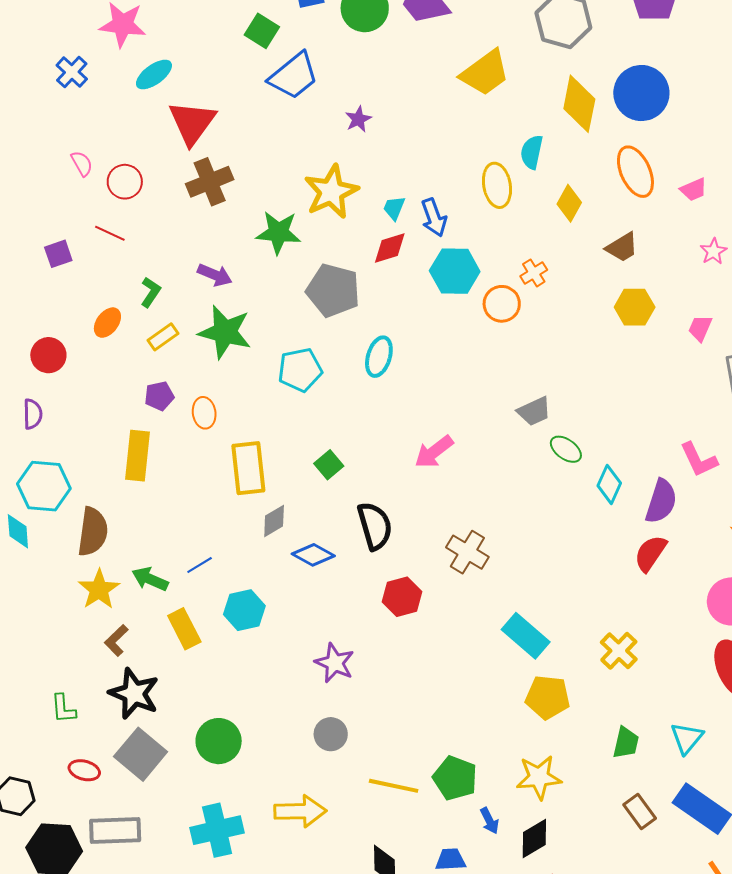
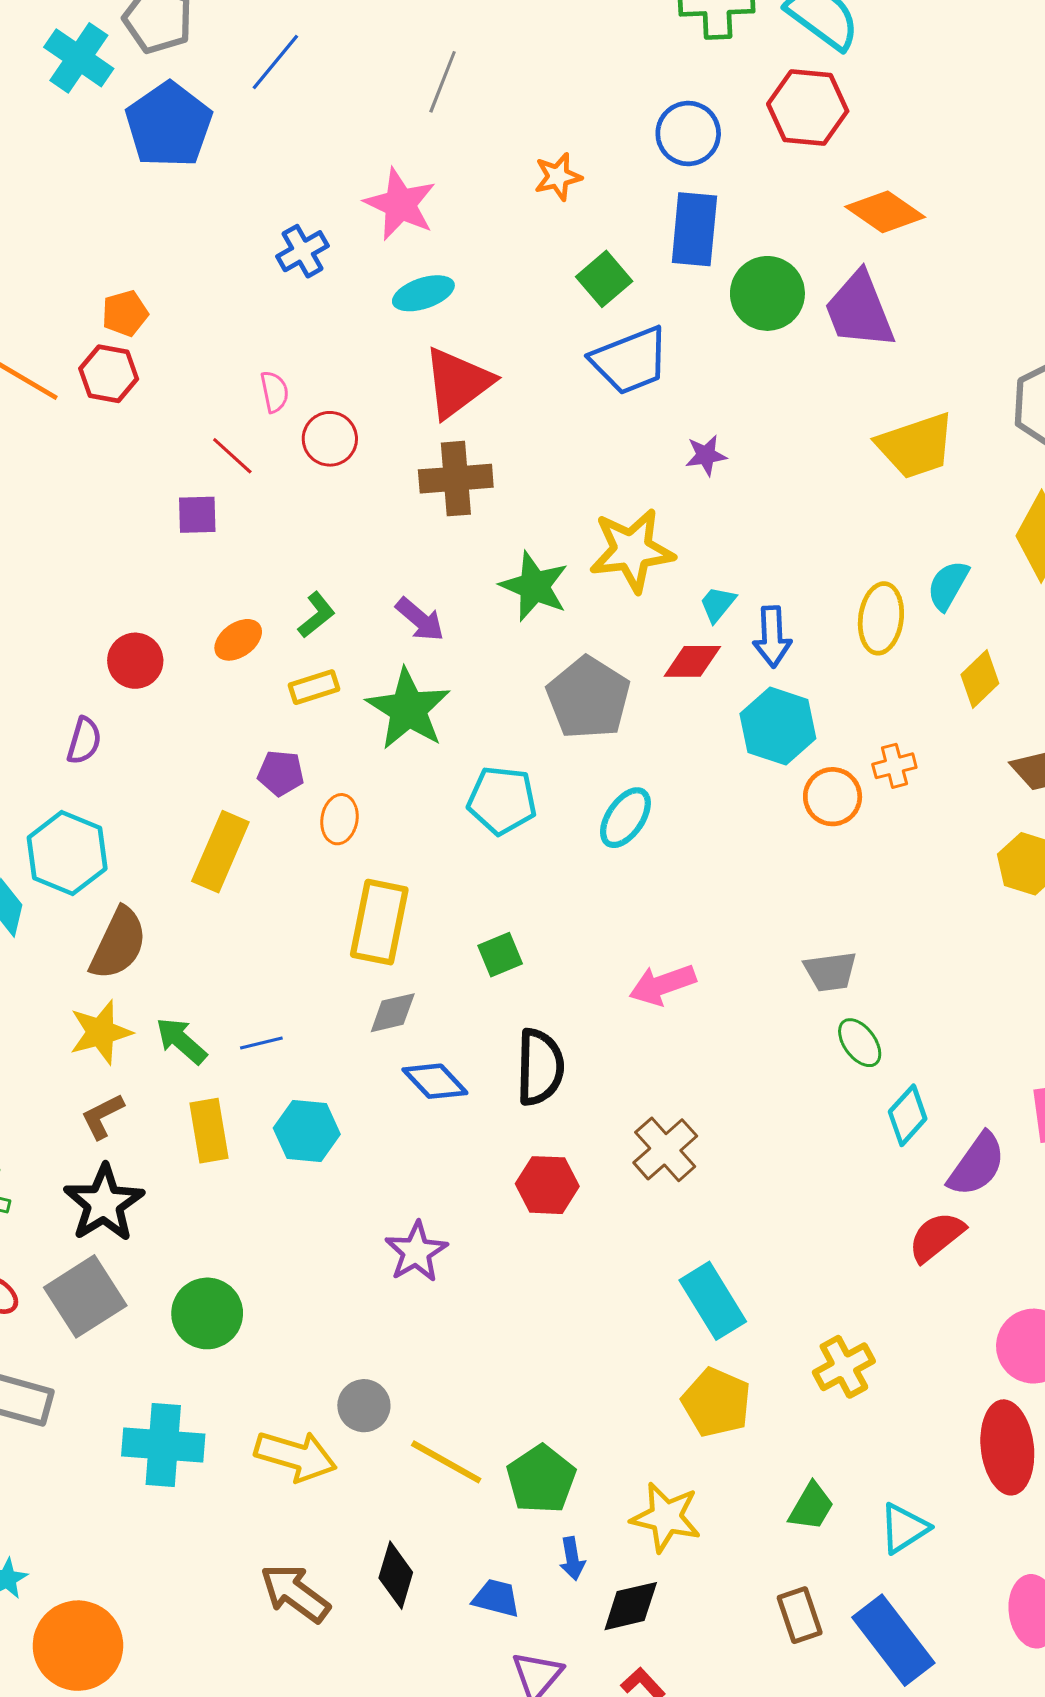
red line: (110, 233) -> (232, 456), moved
gray circle: (331, 734) -> (364, 1406), moved

